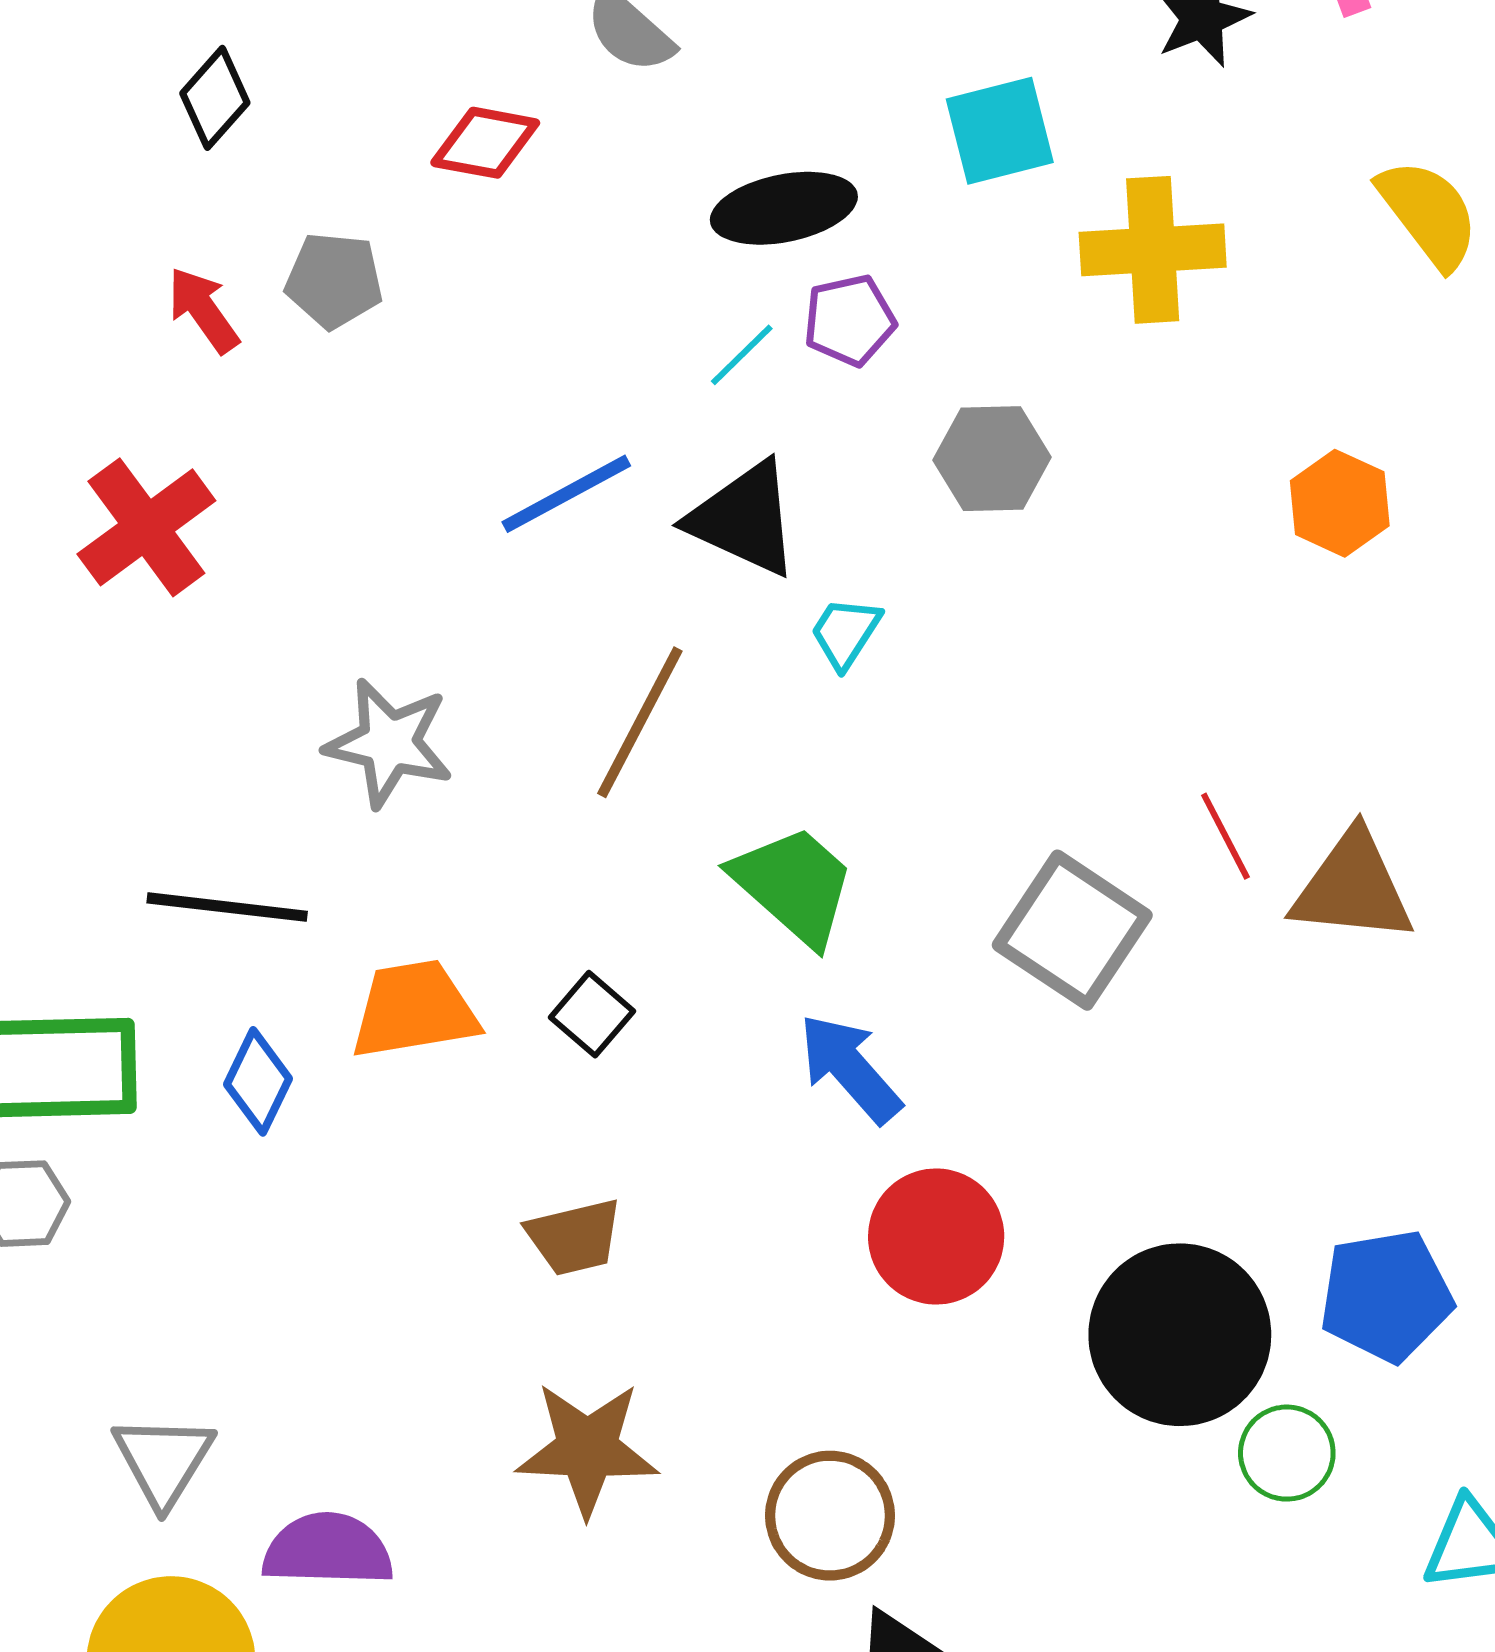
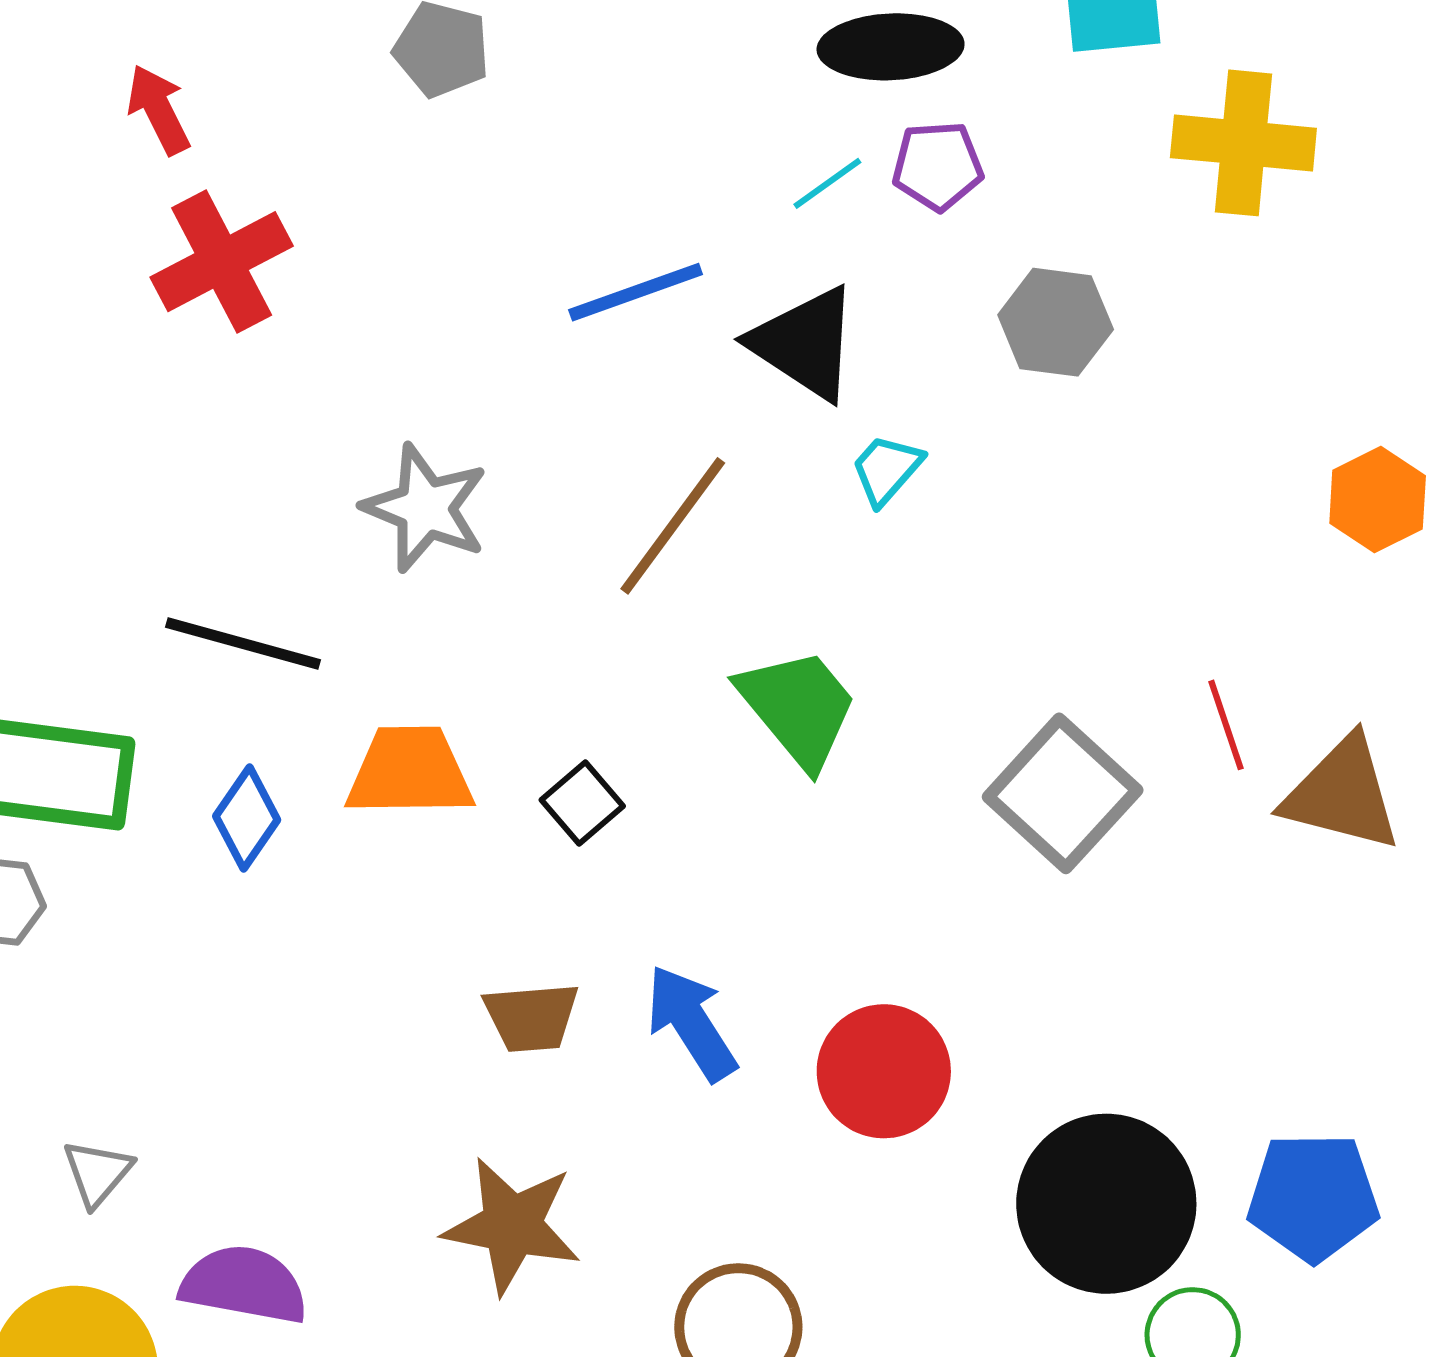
red arrow: (203, 310) -> (159, 110), moved
orange hexagon: (1340, 503) -> (1378, 500), moved
blue arrow: (850, 1068) -> (691, 1023), moved
gray triangle: (163, 1460) -> (97, 1173), size x0.7

